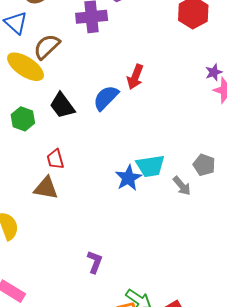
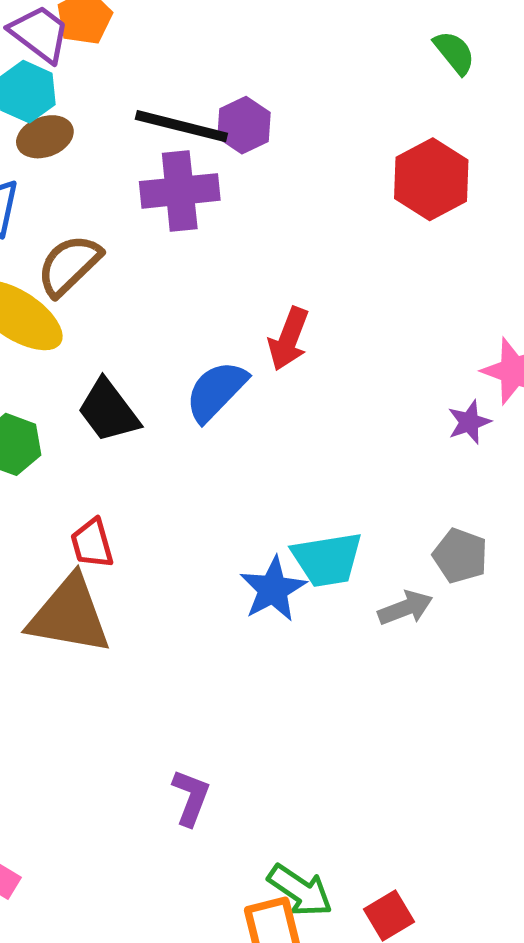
purple star: (214, 72) -> (469, 422), moved
gray arrow: (182, 186) -> (405, 608), turned -70
brown triangle: (46, 188) -> (69, 615), size x1.4

